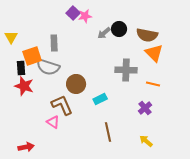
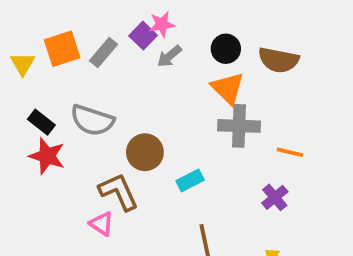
purple square: (73, 13) -> (143, 36), moved
gray arrow: (104, 33) -> (169, 56), moved
gray rectangle: (54, 43) -> (104, 52), moved, turned 42
orange triangle: (154, 53) -> (228, 88), moved
orange square: (32, 56) -> (62, 49), moved
black rectangle: (21, 68) -> (41, 122), turned -48

